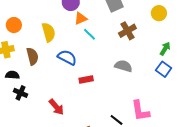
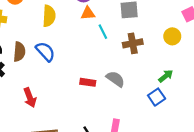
cyan line: (90, 34) -> (103, 32), moved
brown semicircle: (32, 56) -> (19, 52), moved
blue semicircle: (67, 57) -> (45, 52), moved
red rectangle: (86, 79) -> (88, 82), moved

